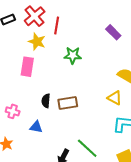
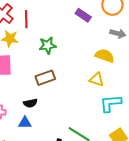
black semicircle: (46, 101) -> (30, 103), moved, turned -96
brown rectangle: (68, 103) -> (45, 78), moved

